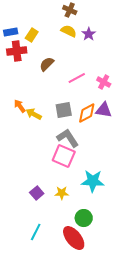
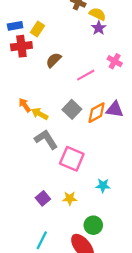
yellow semicircle: (69, 31) -> (98, 14), moved
pink cross: (104, 82) -> (115, 61), moved
gray square: (64, 110) -> (72, 109), turned -36
gray L-shape: (68, 138) -> (46, 139), moved
cyan star: (93, 181) -> (103, 186), size x0.6

